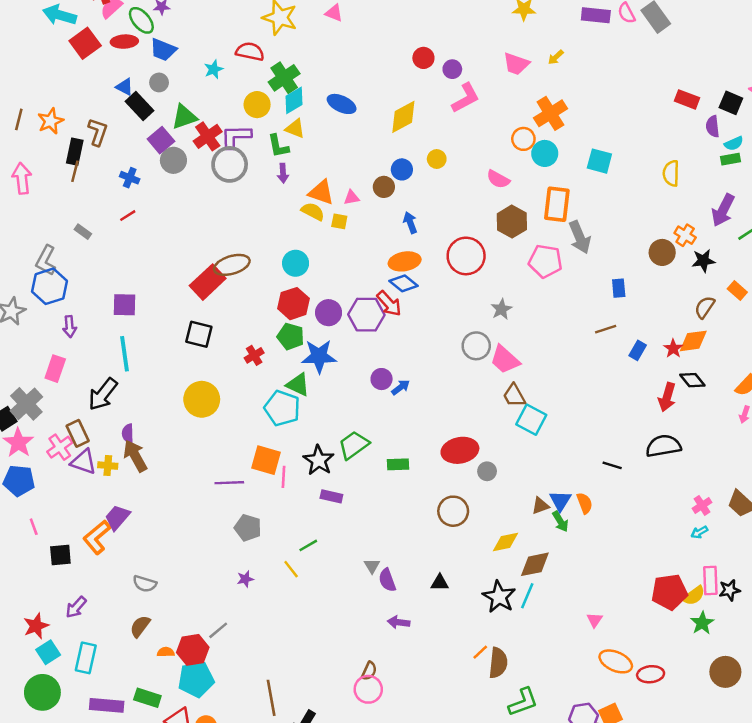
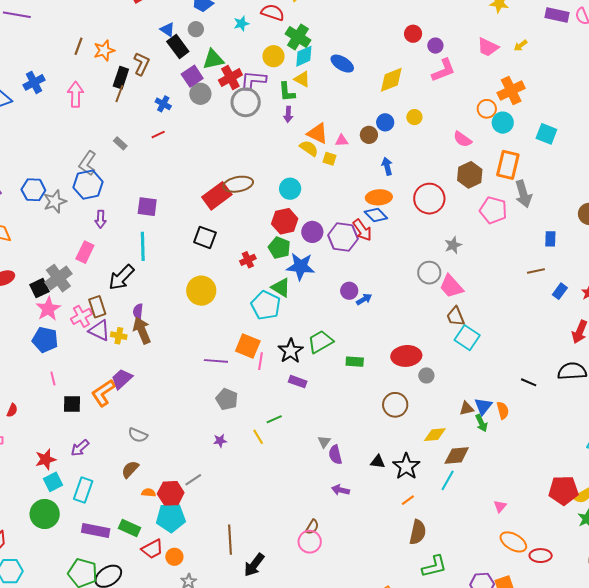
green cross: (284, 78) -> (298, 37), turned -30
black star: (499, 597) -> (406, 466), moved
orange line: (480, 652) -> (408, 500), moved

